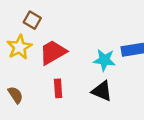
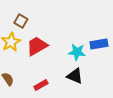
red rectangle: (58, 88) -> (41, 85), moved, turned 64

